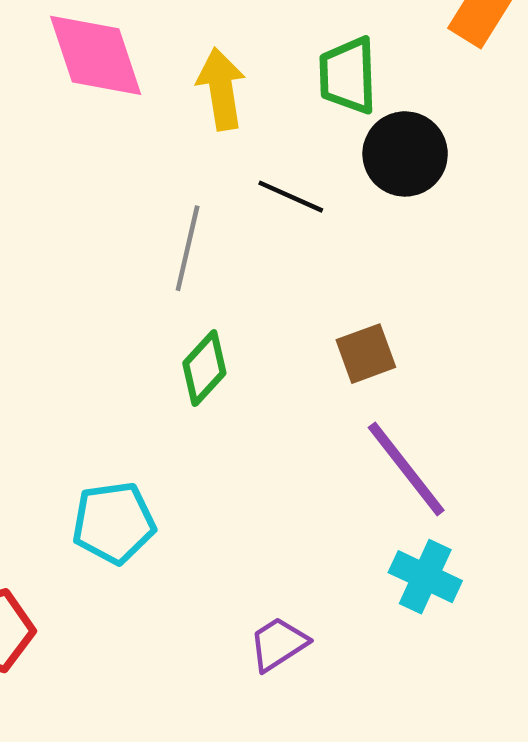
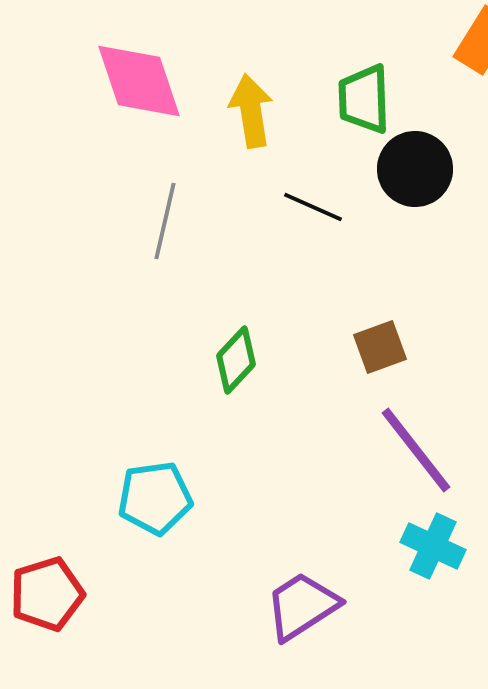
gray line: (188, 248) -> (165, 221), moved
purple trapezoid: (278, 644) -> (302, 606), size x1.4

